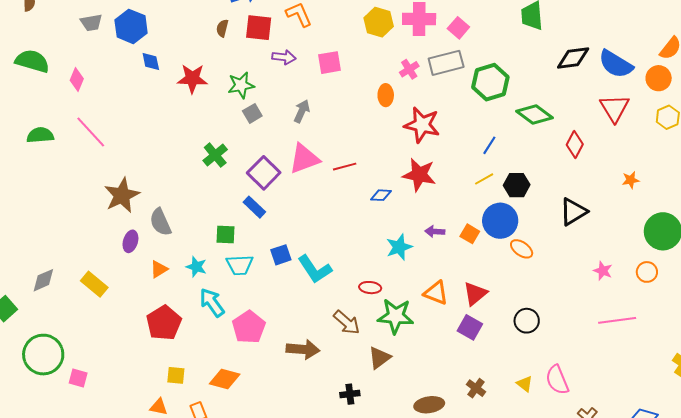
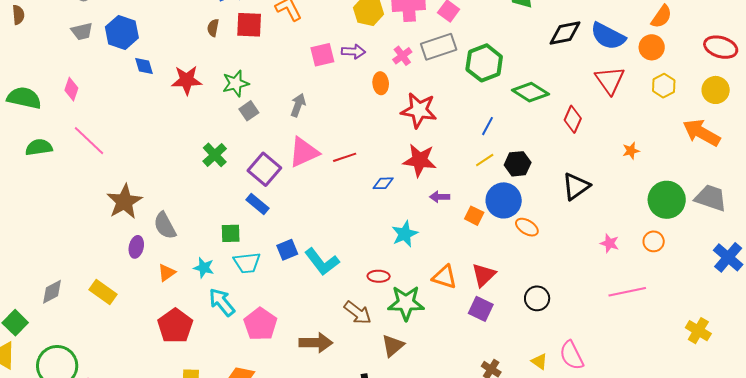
purple arrow: (284, 57) -> (353, 52), moved
green semicircle: (32, 61) -> (24, 98), moved
purple arrow: (435, 231) -> (440, 197), moved

